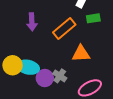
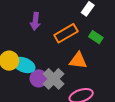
green rectangle: (93, 18) -> (96, 37), moved, turned 32
gray cross: (60, 76) -> (54, 79), size x1.5

